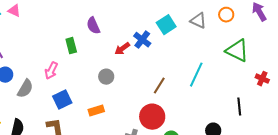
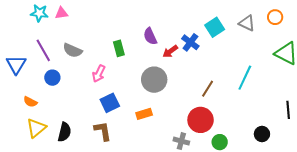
pink triangle: (14, 11) -> (61, 13), turned -32
purple semicircle: (93, 26) -> (150, 36), moved
gray circle: (106, 77) -> (154, 80), size x1.6
gray semicircle: (25, 89) -> (73, 50), moved, turned 84

